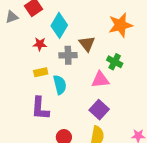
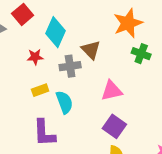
green cross: (115, 62) -> (141, 54), moved

